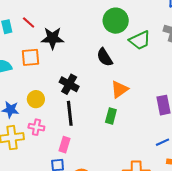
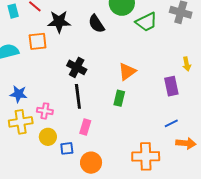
black semicircle: (105, 57) -> (96, 24), moved
yellow circle: (36, 99) -> (48, 137), moved
pink rectangle: (64, 145) -> (85, 127), moved

